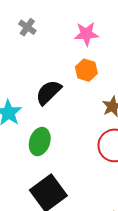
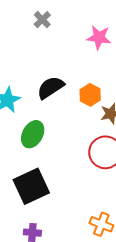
orange hexagon: (86, 70) -> (90, 95), moved

